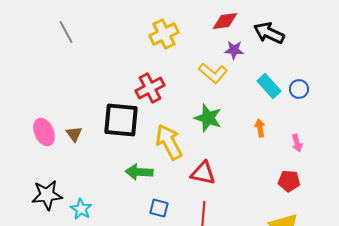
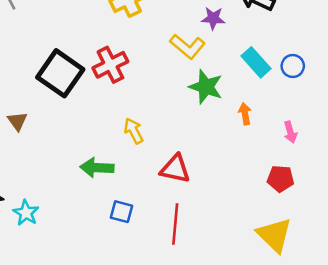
green star: (208, 118) -> (206, 87), moved
black square: (121, 120) -> (60, 73), moved, turned 30
yellow arrow: (169, 142) -> (134, 131), size x0.6

